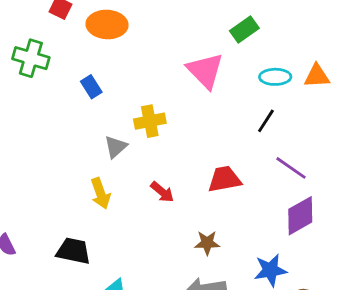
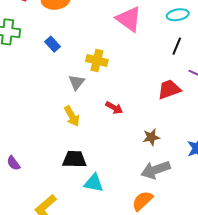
yellow cross: (150, 121) -> (97, 61), turned 35
red trapezoid: (224, 179) -> (169, 89), moved
black trapezoid: (73, 251) -> (74, 159), moved

